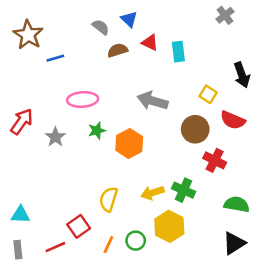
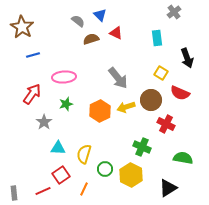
cyan rectangle: (178, 52) -> (157, 38), moved
blue line: (55, 58) -> (33, 55), moved
gray arrow: (152, 101) -> (118, 78), turned -145
red arrow: (22, 121) -> (32, 94), moved
green star: (97, 131) -> (66, 104), moved
gray star: (55, 137) -> (44, 122), moved
yellow arrow: (152, 193) -> (126, 107), moved
cyan triangle: (20, 215) -> (58, 148), moved
green circle: (136, 241) -> (105, 169), moved
black triangle: (234, 243) -> (168, 188), moved

